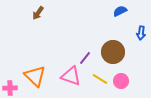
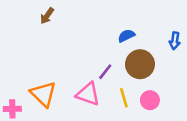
blue semicircle: (120, 11) -> (126, 36), moved
yellow line: (100, 79) -> (124, 98), turned 42

